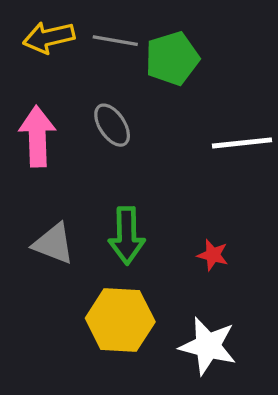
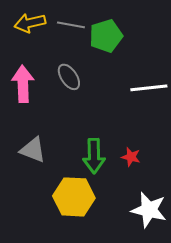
green arrow: (127, 236) -> (94, 156), moved
white star: (208, 346) -> (149, 210), moved

